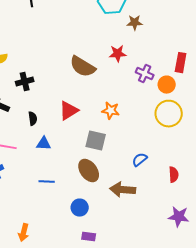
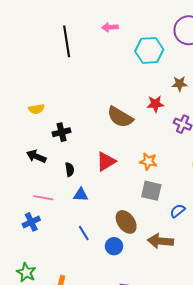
brown star: (135, 23) -> (180, 84), moved
gray square: (96, 141) -> (151, 191), moved
blue line: (47, 182) -> (84, 233), turned 56
blue circle: (80, 208) -> (114, 246), moved

